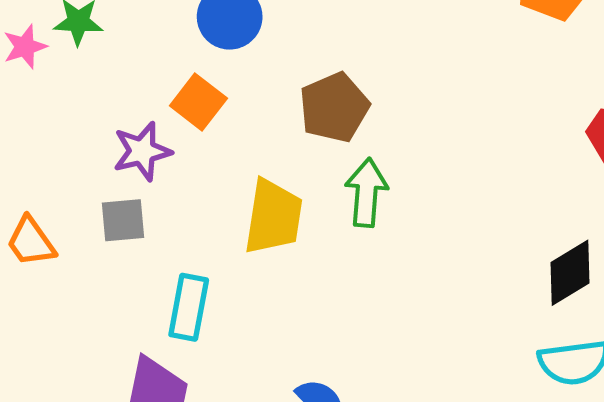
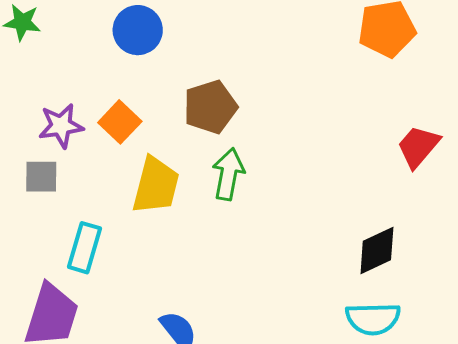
orange square: (198, 102) -> (120, 122), moved

